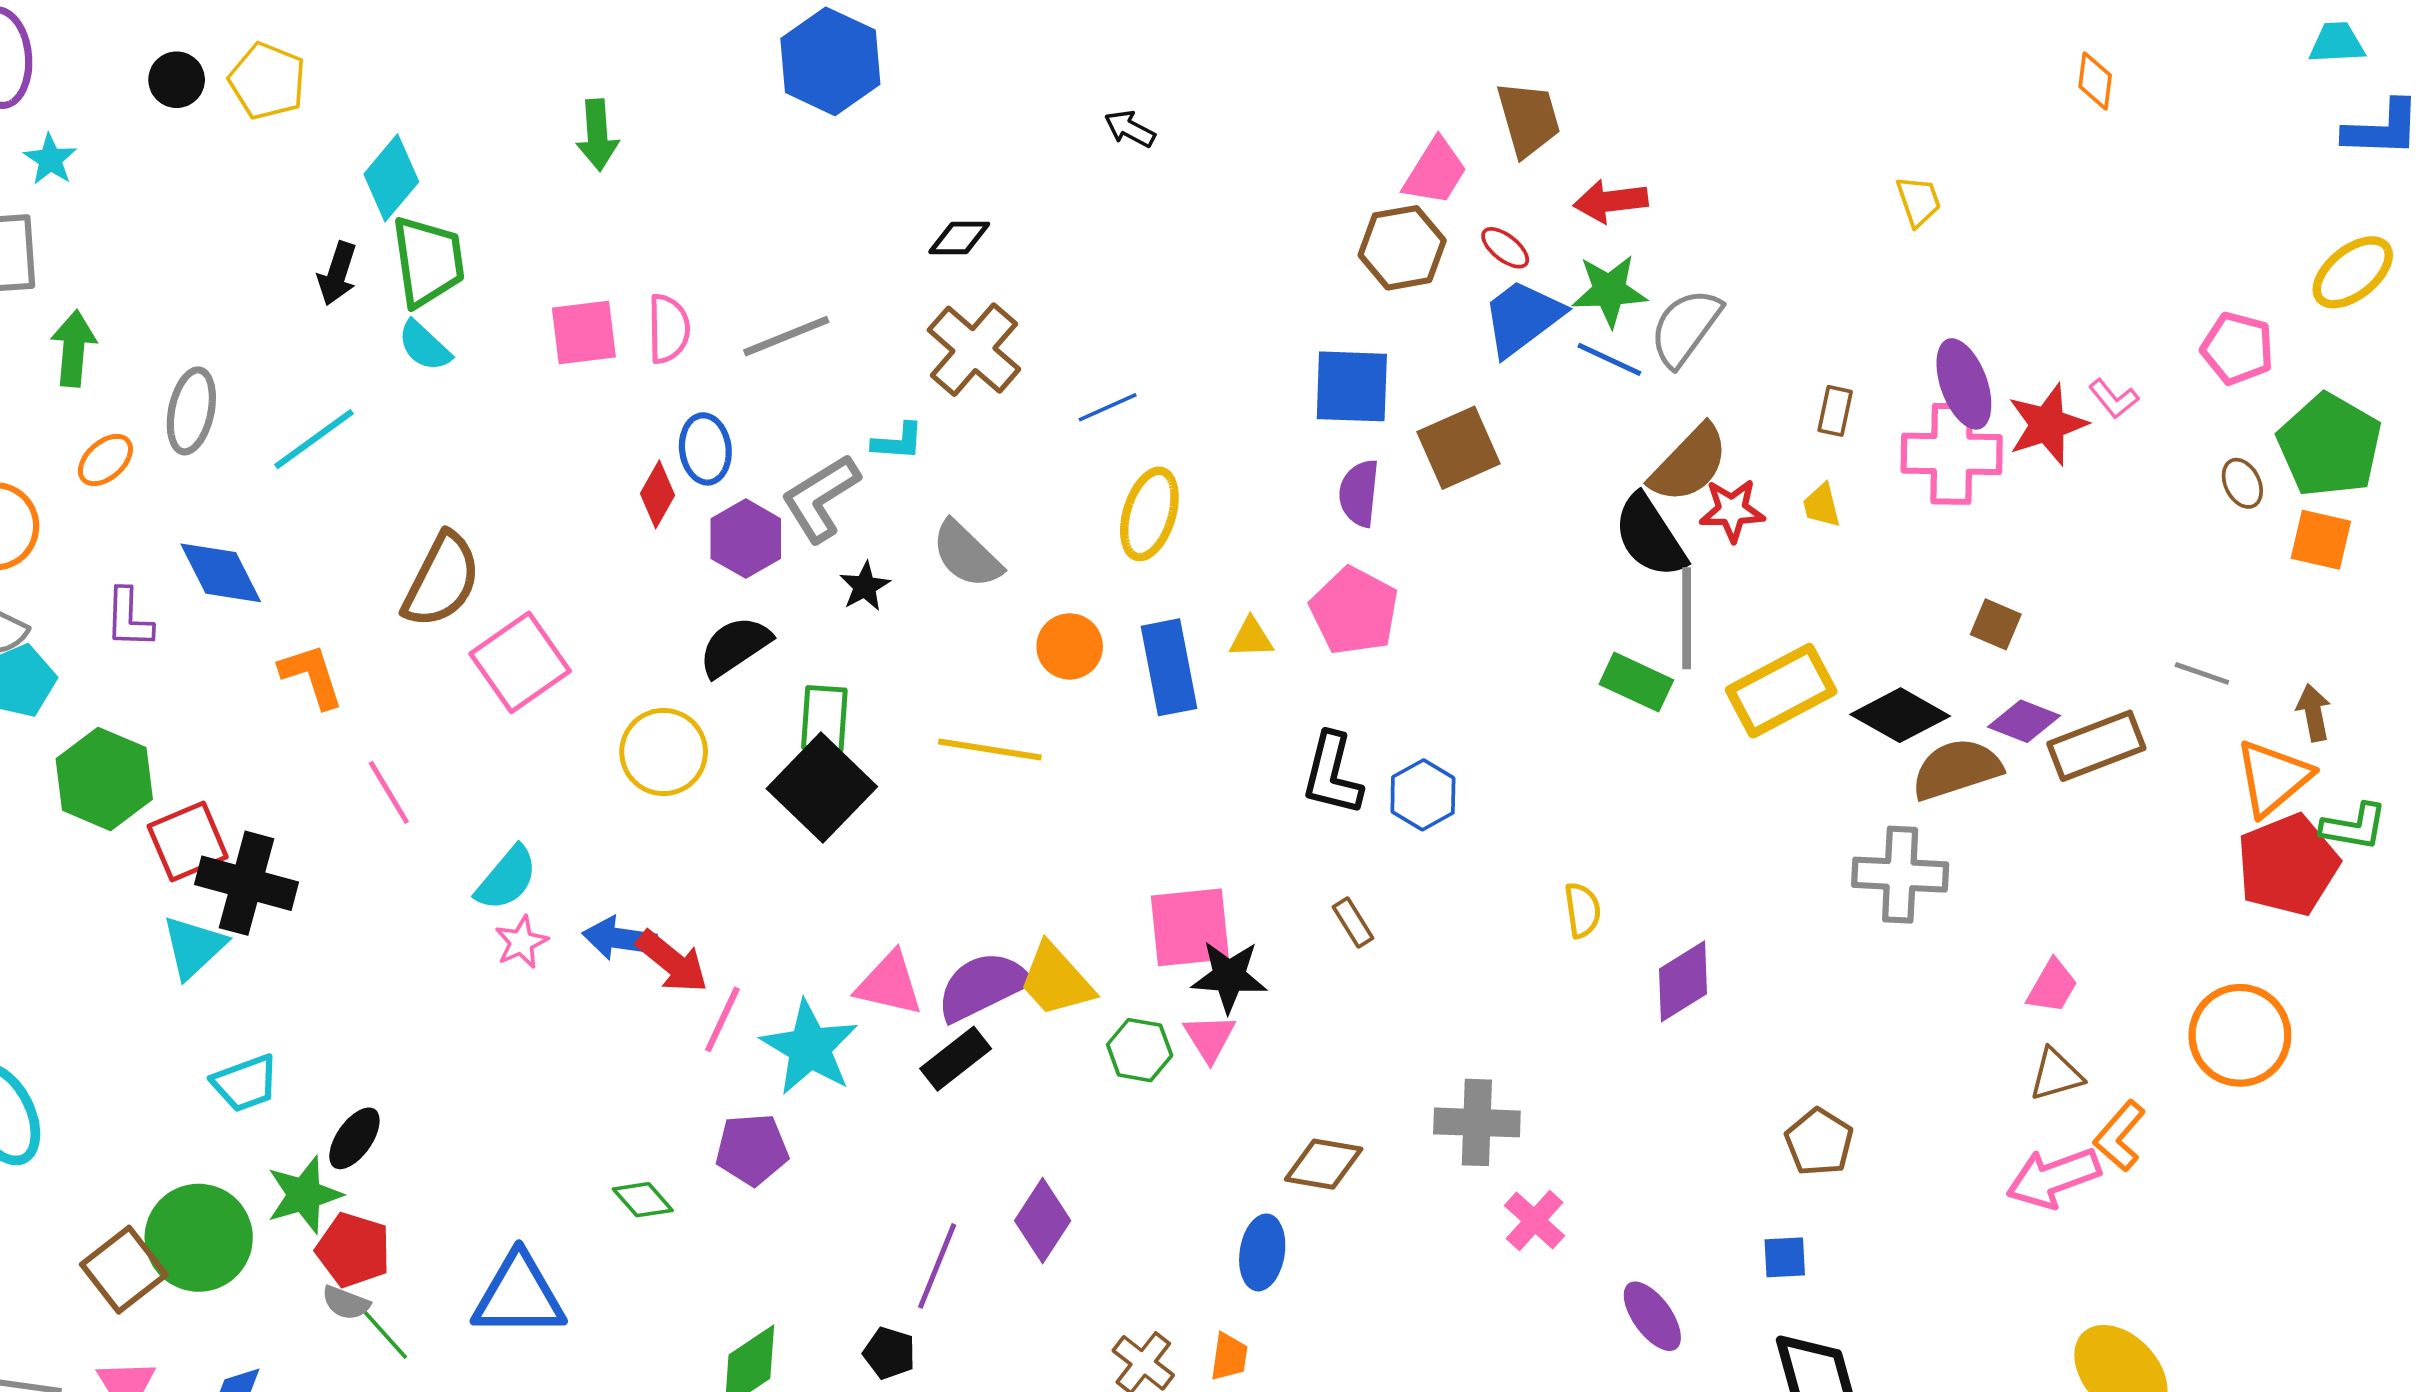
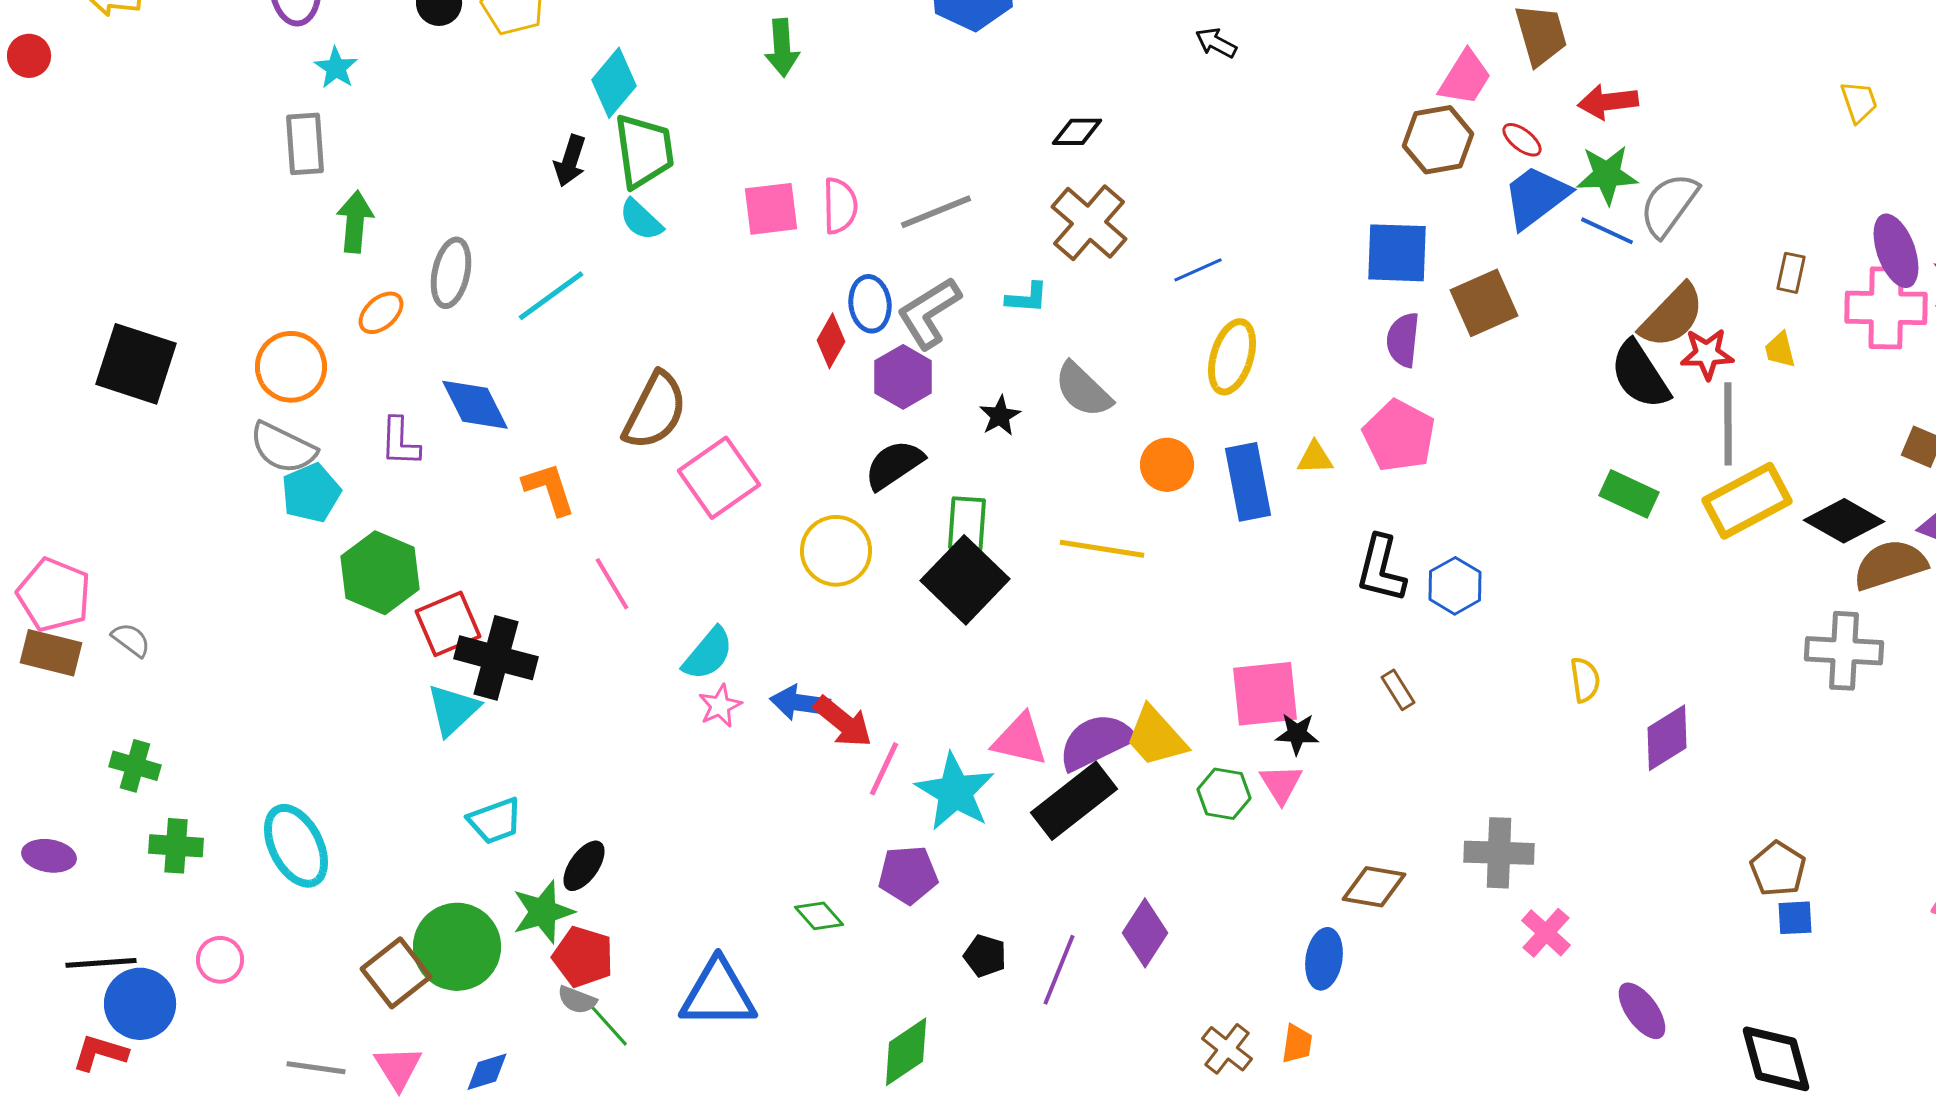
gray L-shape: (821, 498) -> (929, 313), moved
gray line: (1687, 618) -> (1728, 424), moved
black star: (1229, 976) -> (1297, 734), size x0.7
black rectangle: (956, 1059) -> (1074, 801), size x1.5
blue square: (1785, 1257) -> (1795, 918), moved
black pentagon: (889, 1353) -> (985, 956), moved

